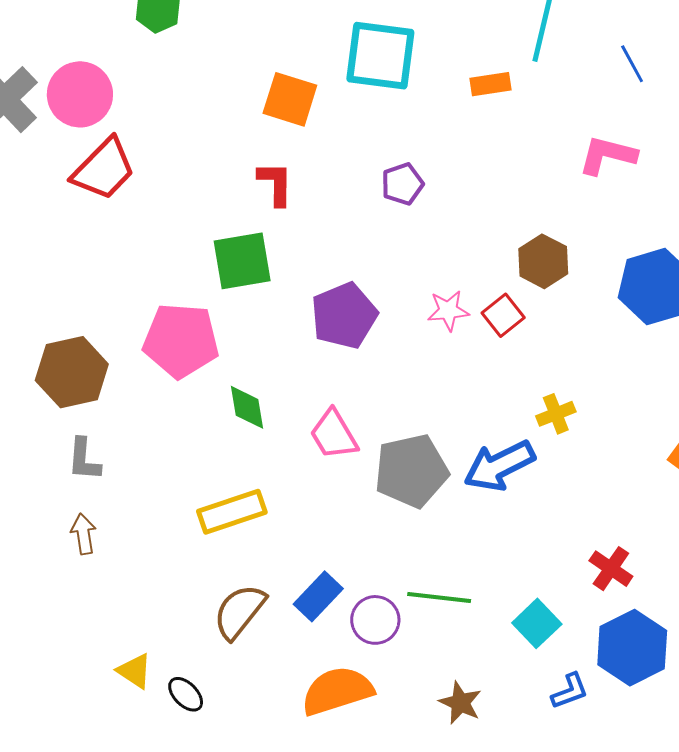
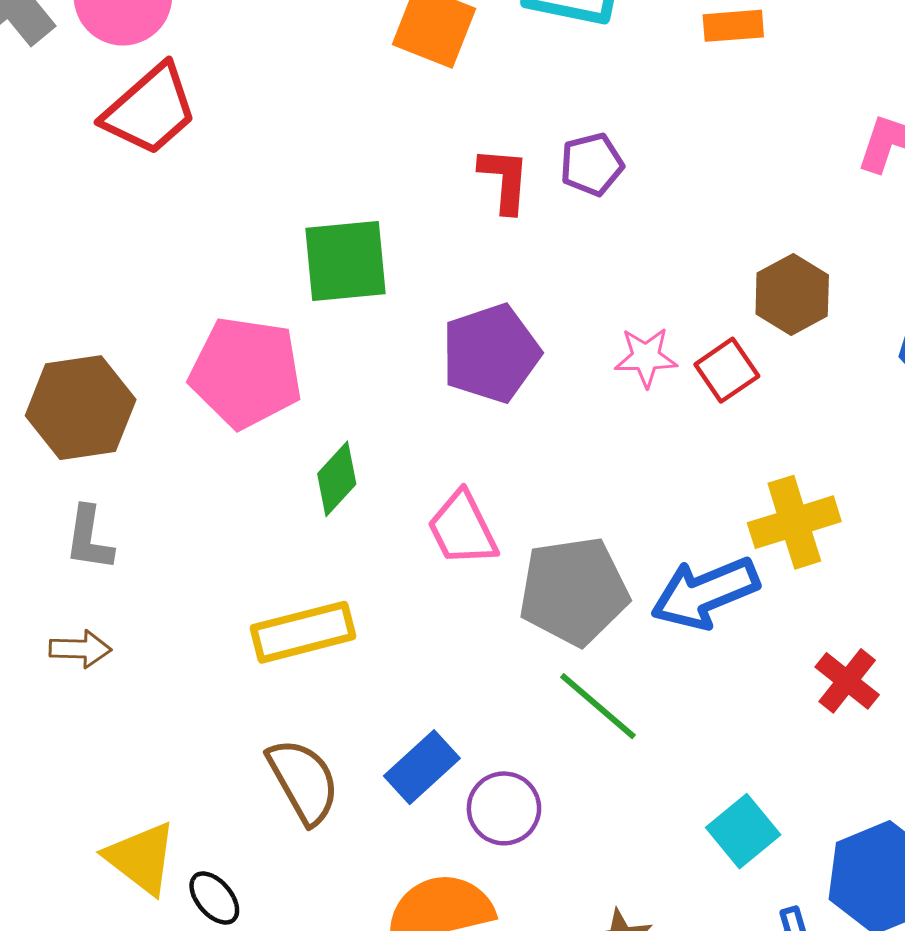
red L-shape: (275, 184) -> (504, 180), moved
green diamond: (247, 407) -> (337, 479), turned 48
yellow cross: (556, 414) -> (794, 522), size x1.5
brown arrow: (83, 534) -> (80, 649), turned 96
red cross: (611, 569) -> (847, 681), moved
green line: (439, 597) -> (598, 706), moved, turned 30
brown semicircle: (239, 612) -> (303, 781), turned 108
yellow triangle: (135, 671) -> (141, 858), size x1.4

